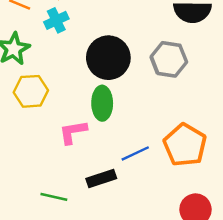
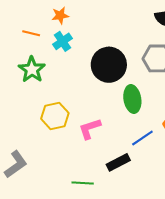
yellow hexagon: (31, 91) -> (55, 116), moved
green ellipse: (102, 103) -> (132, 99), moved

